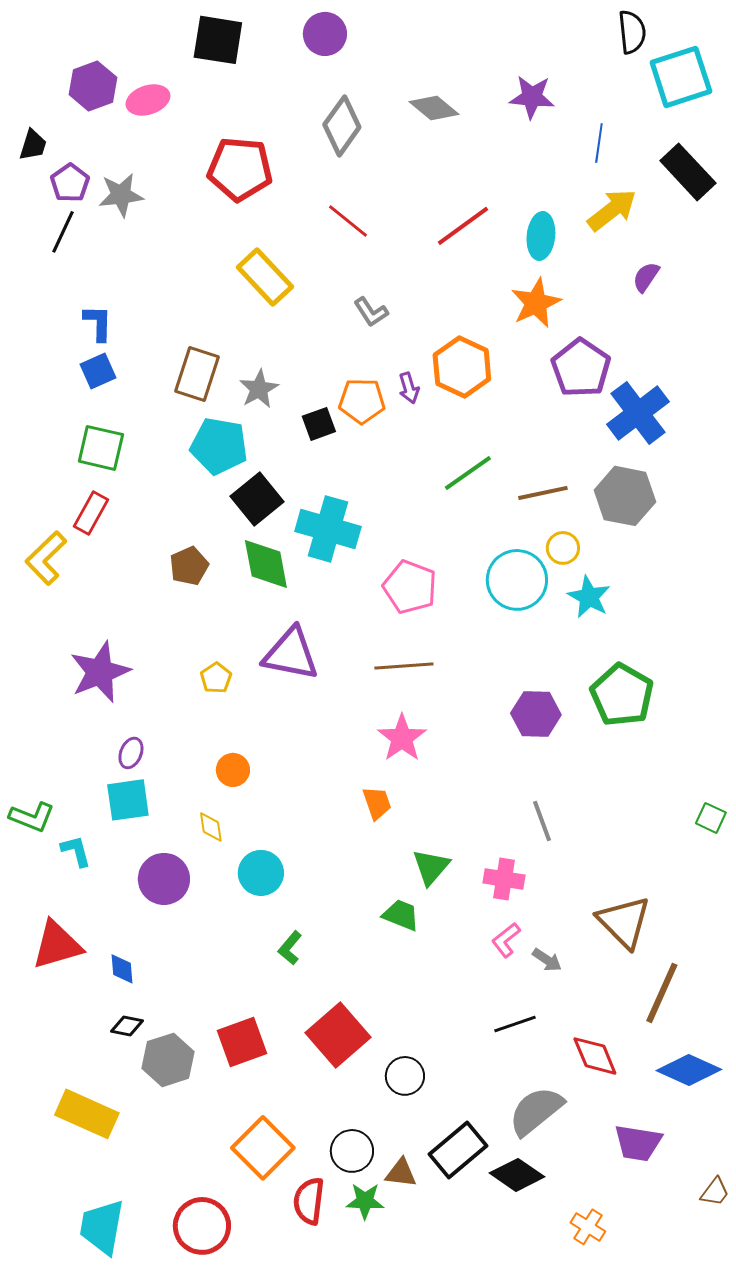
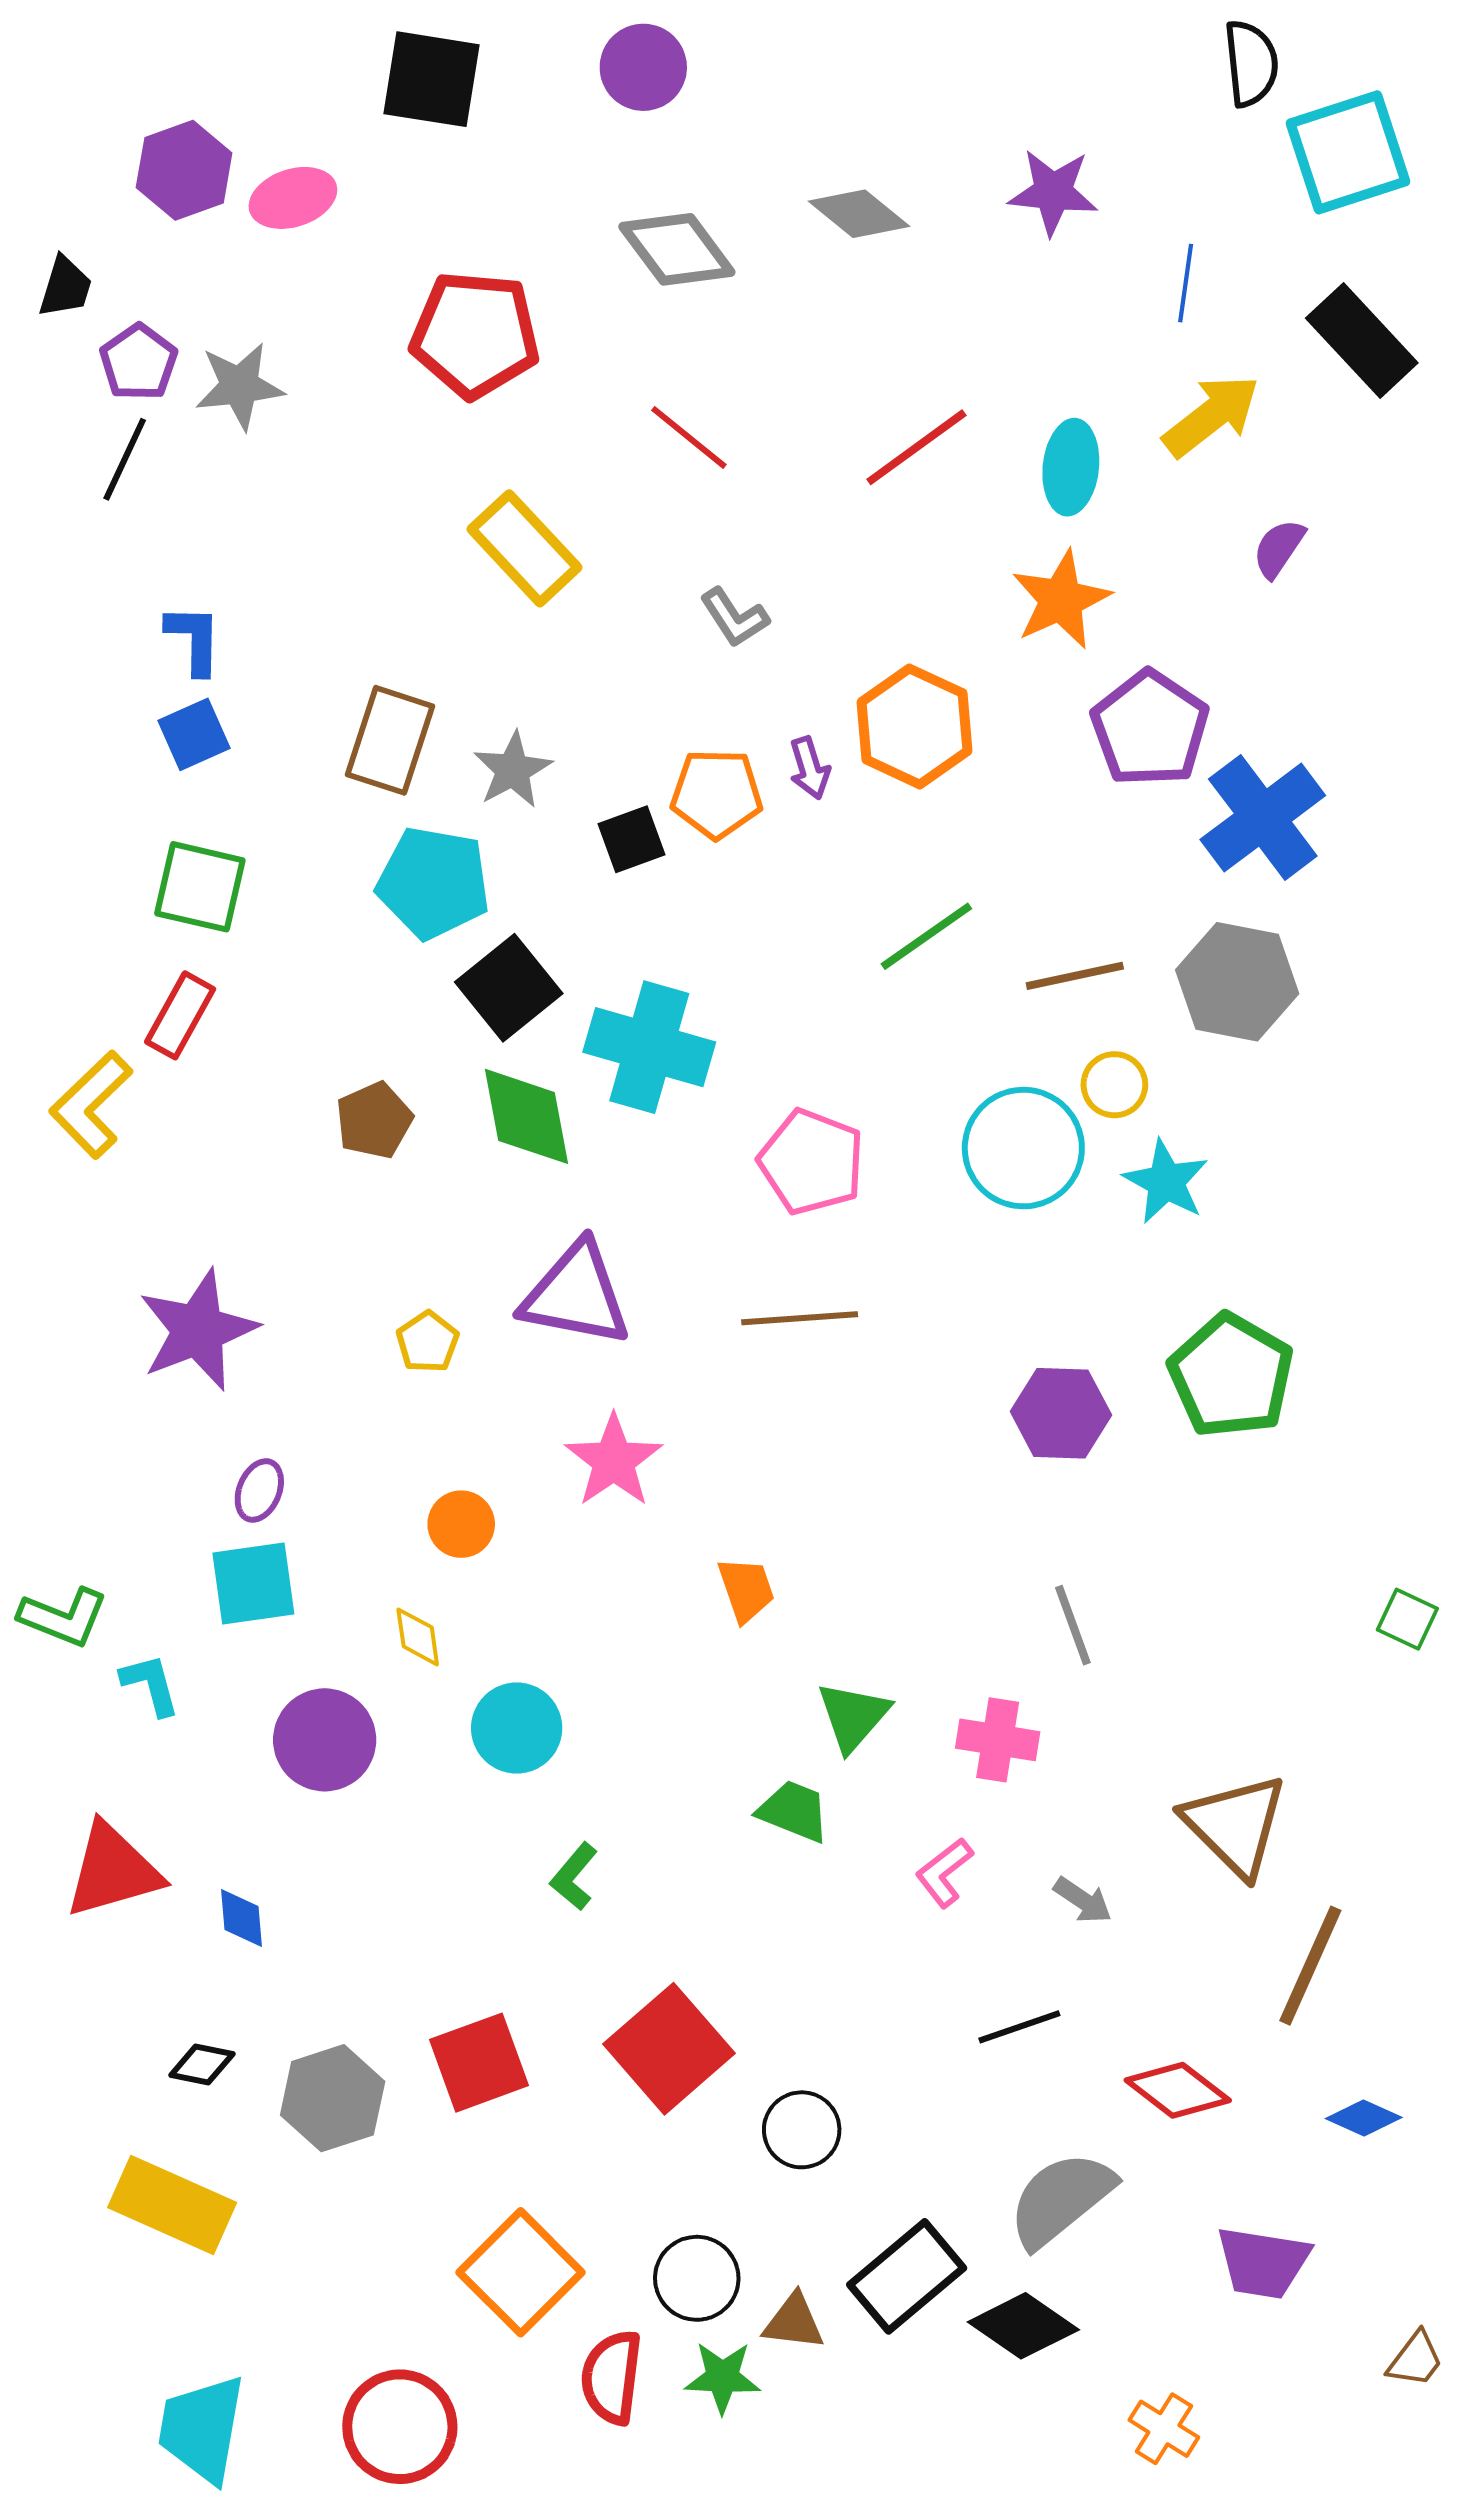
gray diamond: (342, 126) -> (677, 249), turned -72
pink star: (402, 738) -> (614, 1461), moved
pink L-shape: (506, 940) -> (944, 1873), moved
black diamond: (127, 1026) -> (202, 2065), moved
red diamond: (595, 1056) -> (1178, 2090), turned -30
blue diamond: (689, 1070) -> (1364, 2118), size x0.6

